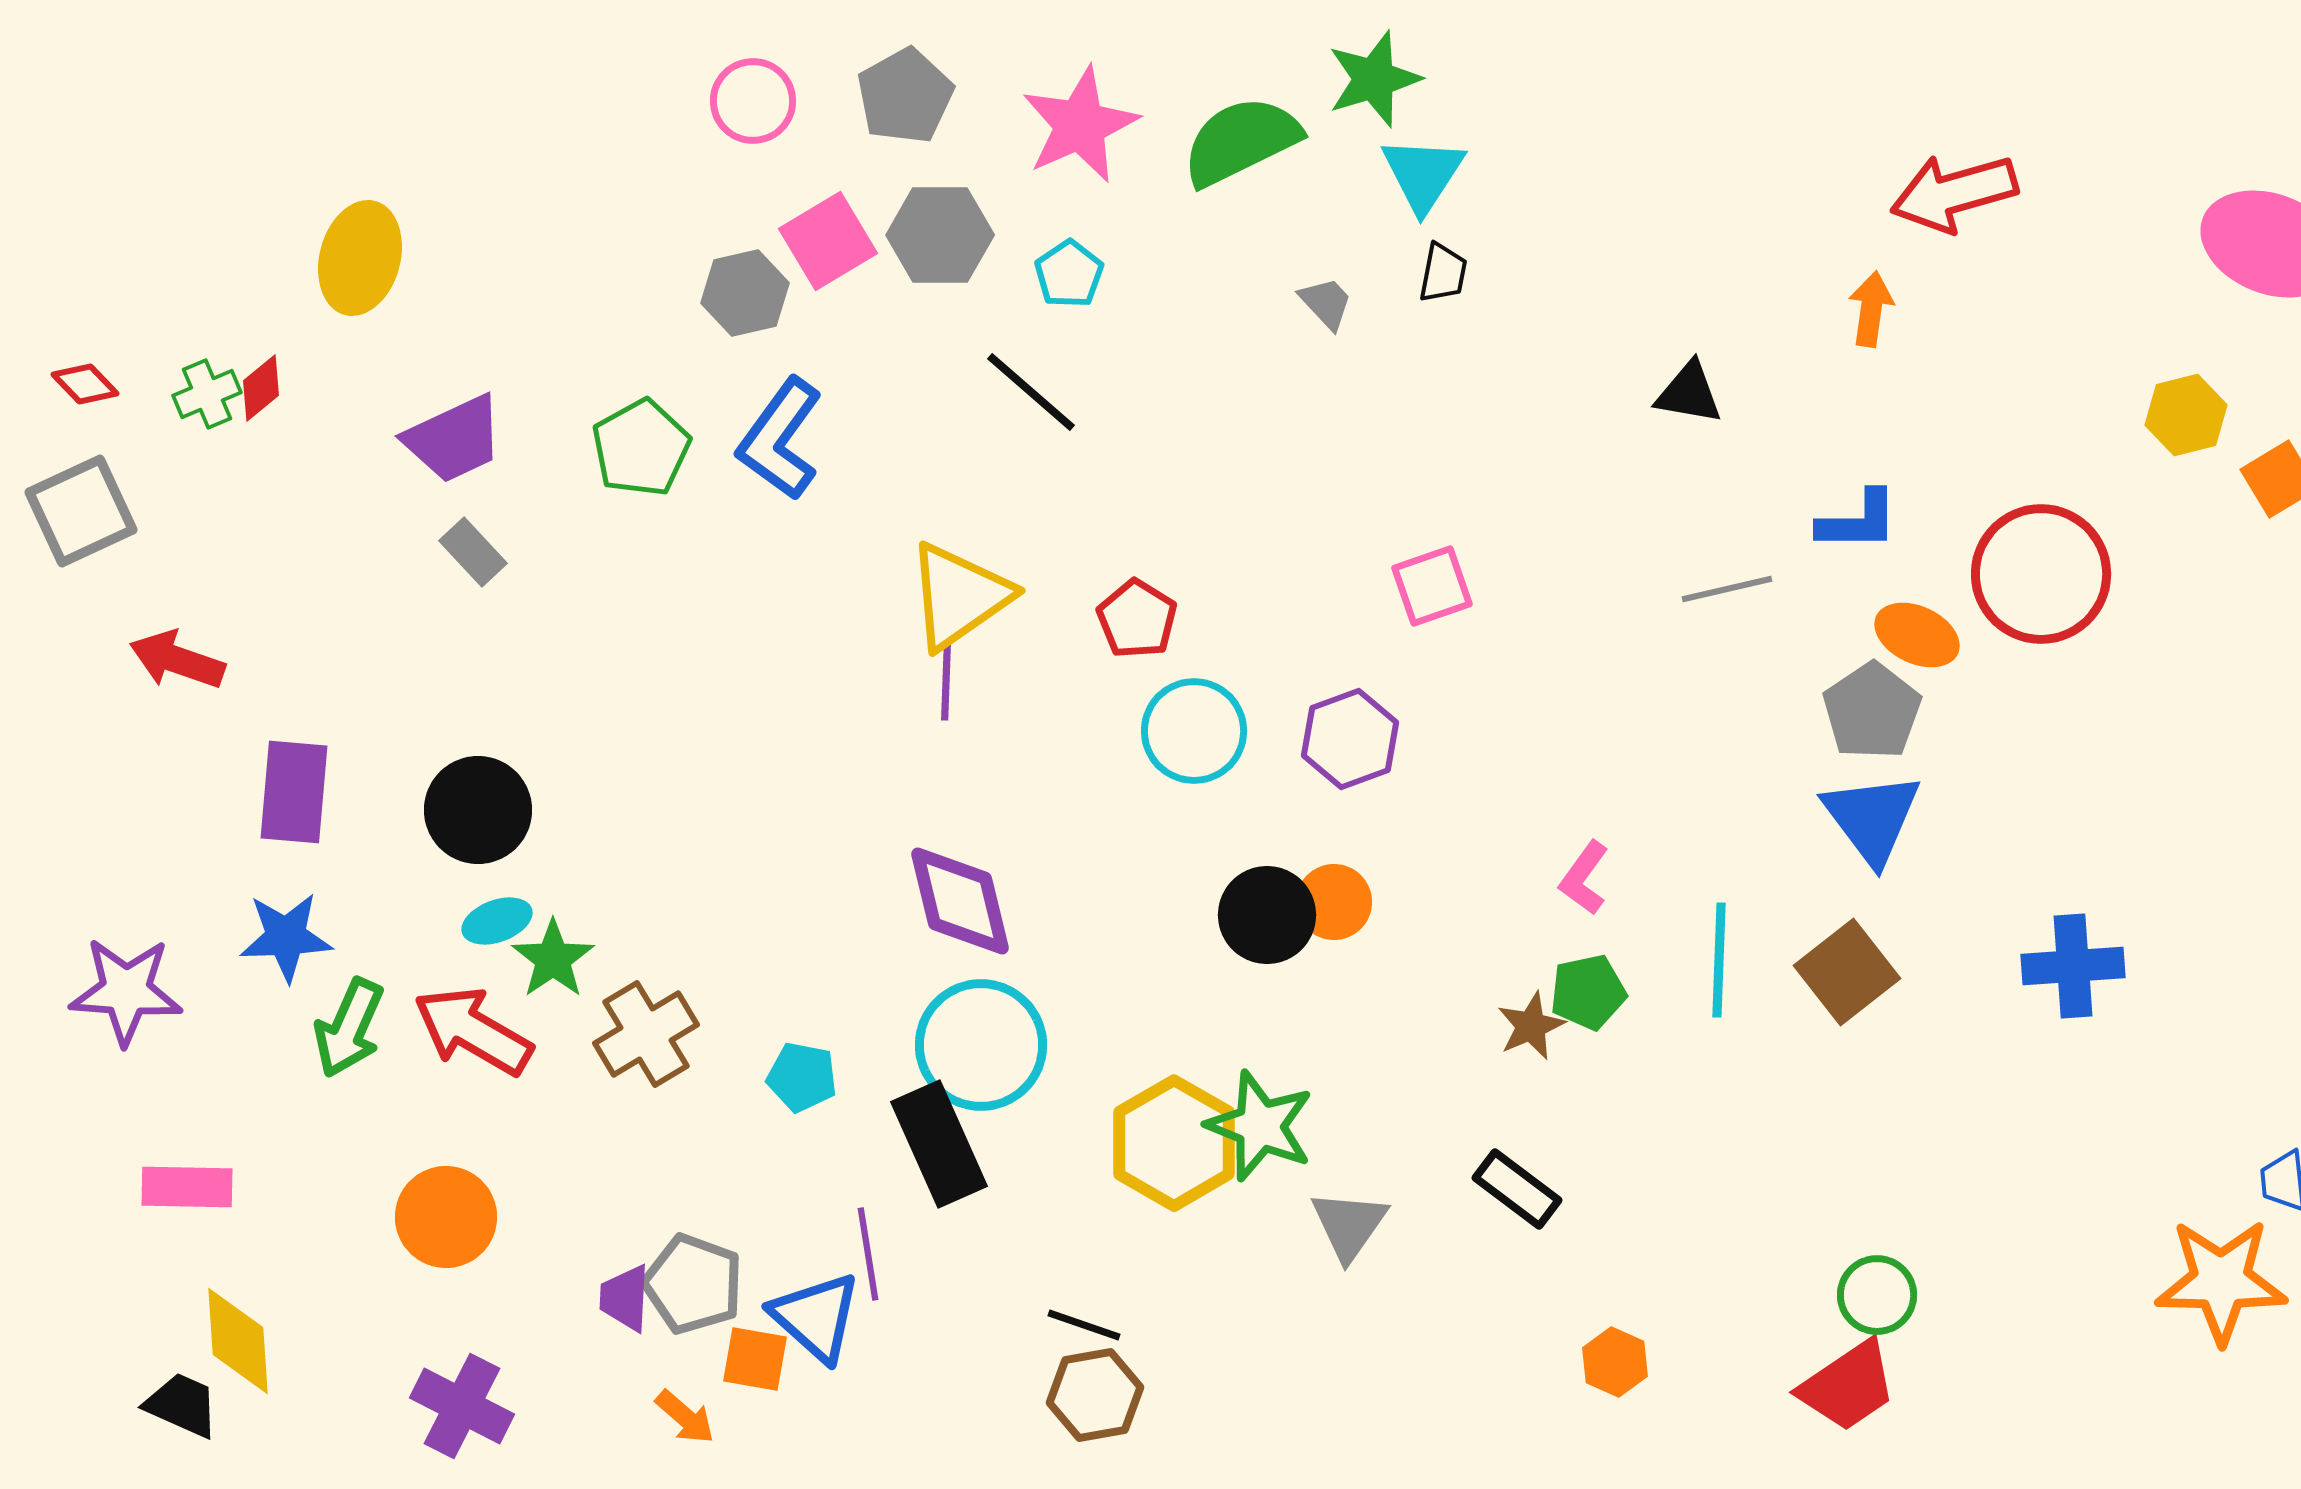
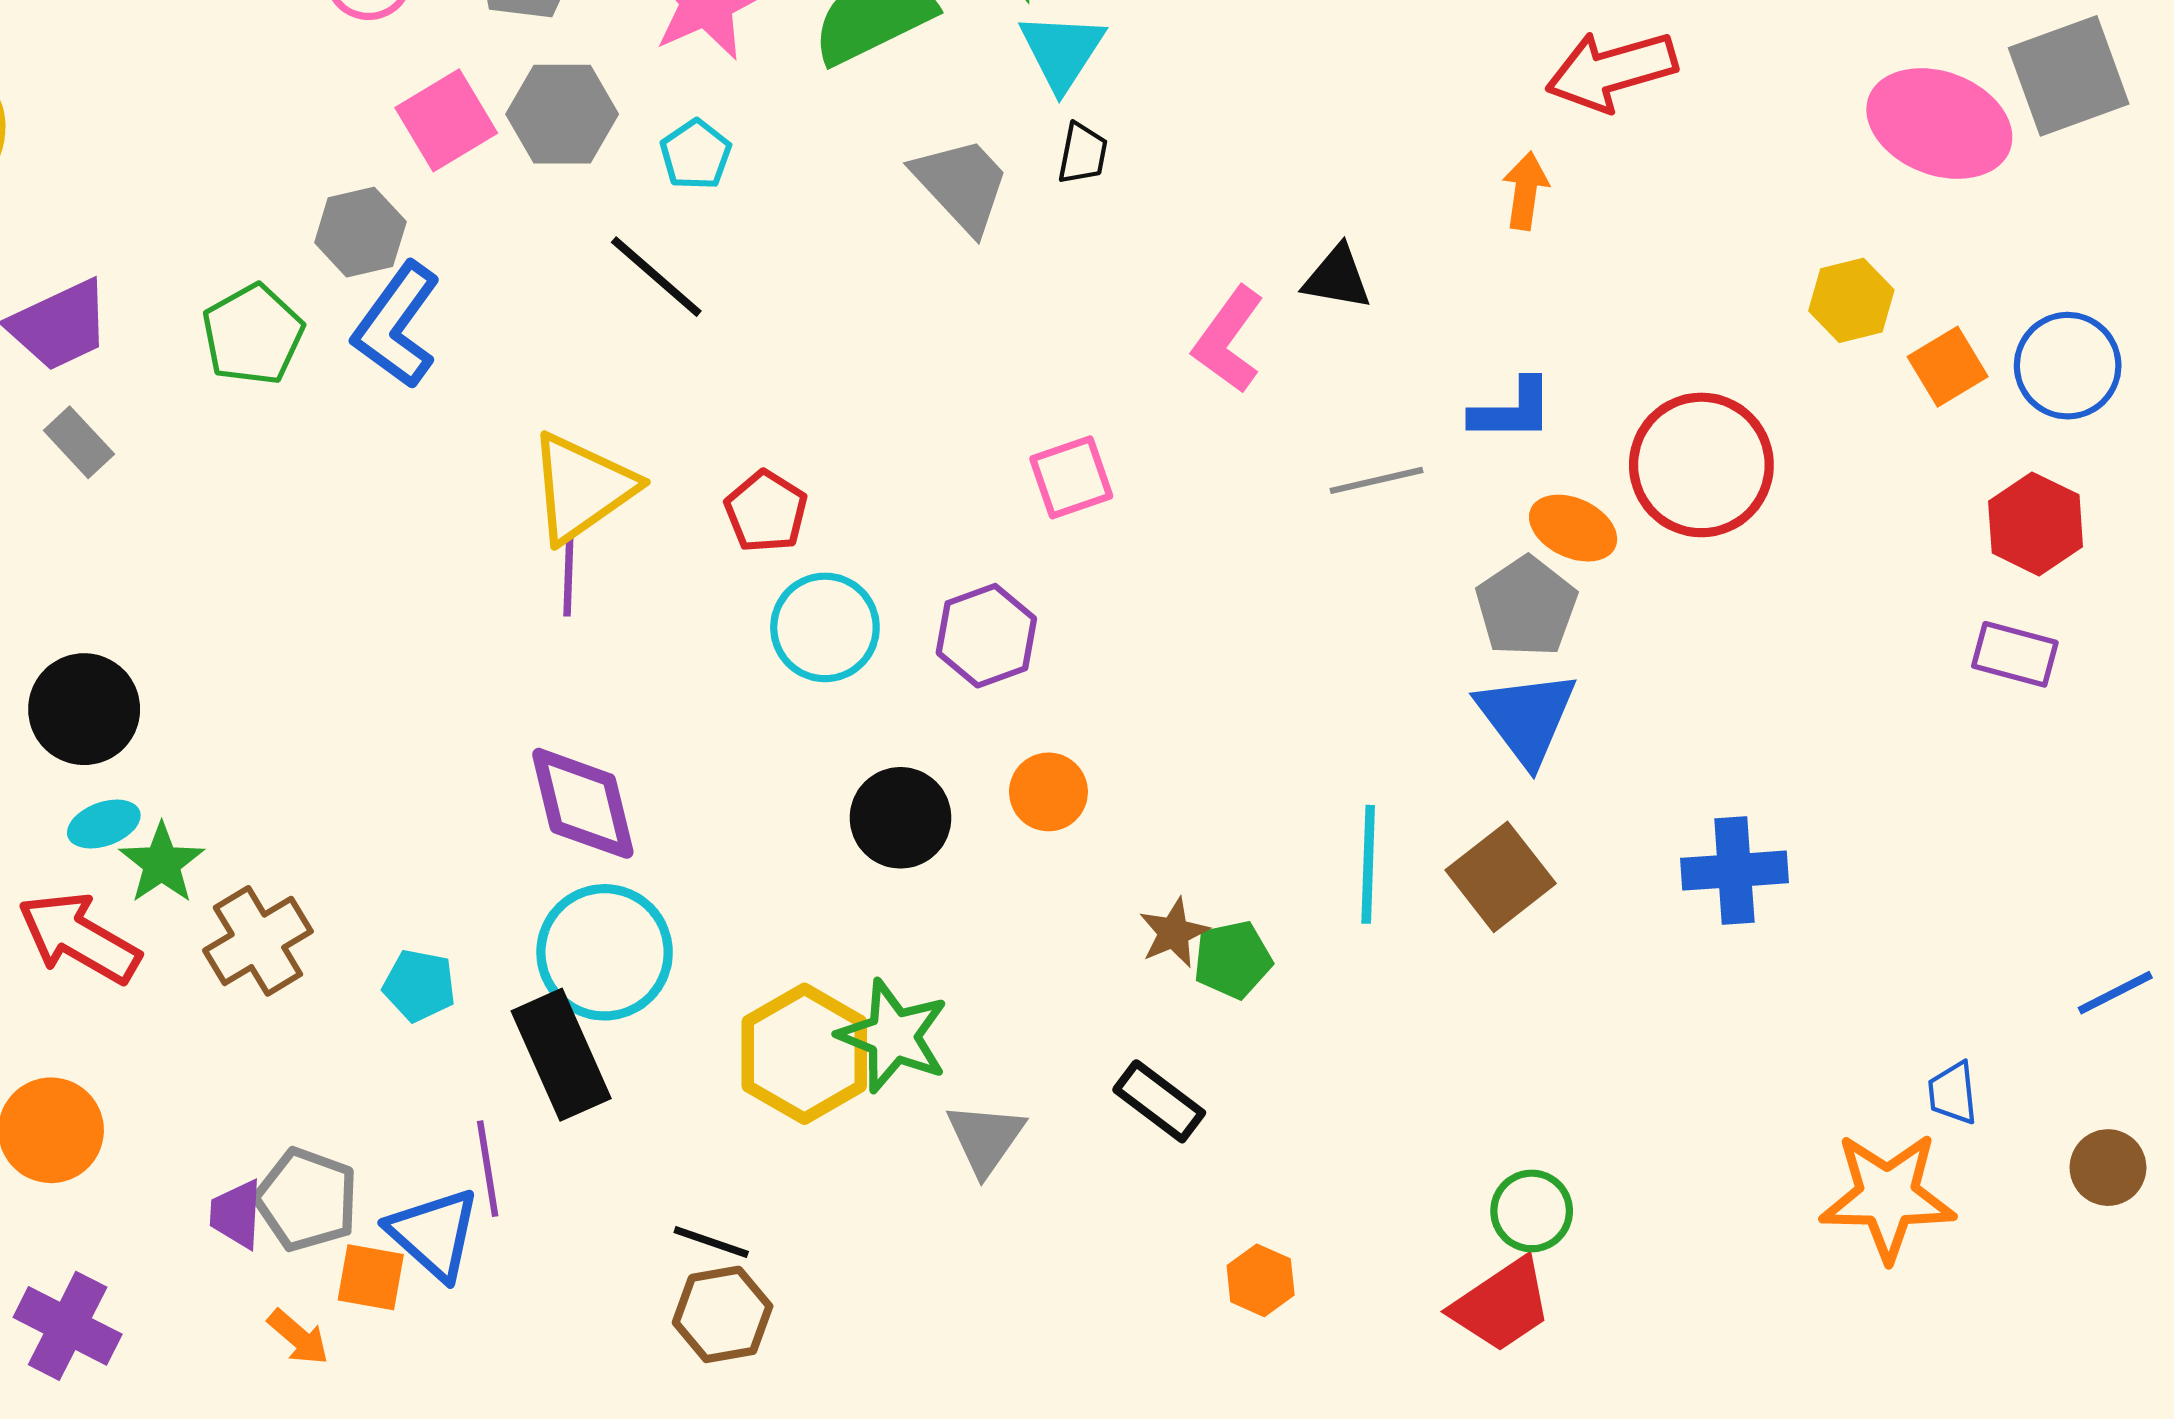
gray hexagon: (745, 293) -> (360, 232), moved
gray trapezoid: (1326, 303) -> (962, 185), size x1.8
pink L-shape: (1584, 878) -> (1228, 340), moved, size x1.4
orange circle: (1334, 902) -> (1048, 792), moved
green pentagon: (1588, 992) -> (1233, 960), moved

